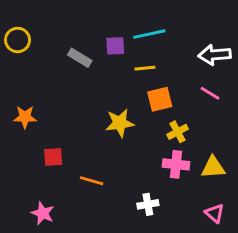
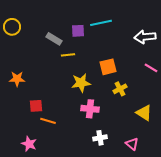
yellow line: (145, 68) -> (68, 55), moved
pink line: (210, 93) -> (151, 68), moved
pink cross: (176, 164) -> (90, 109), moved
yellow triangle: (213, 167) -> (144, 113), turned 36
orange line: (92, 181) -> (48, 121), moved
pink triangle: (215, 213) -> (132, 144), moved

